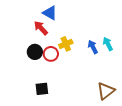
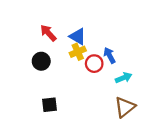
blue triangle: (50, 13) -> (78, 36), moved
cyan arrow: (108, 44) -> (124, 78), moved, turned 96
red circle: (51, 54) -> (94, 64), moved

